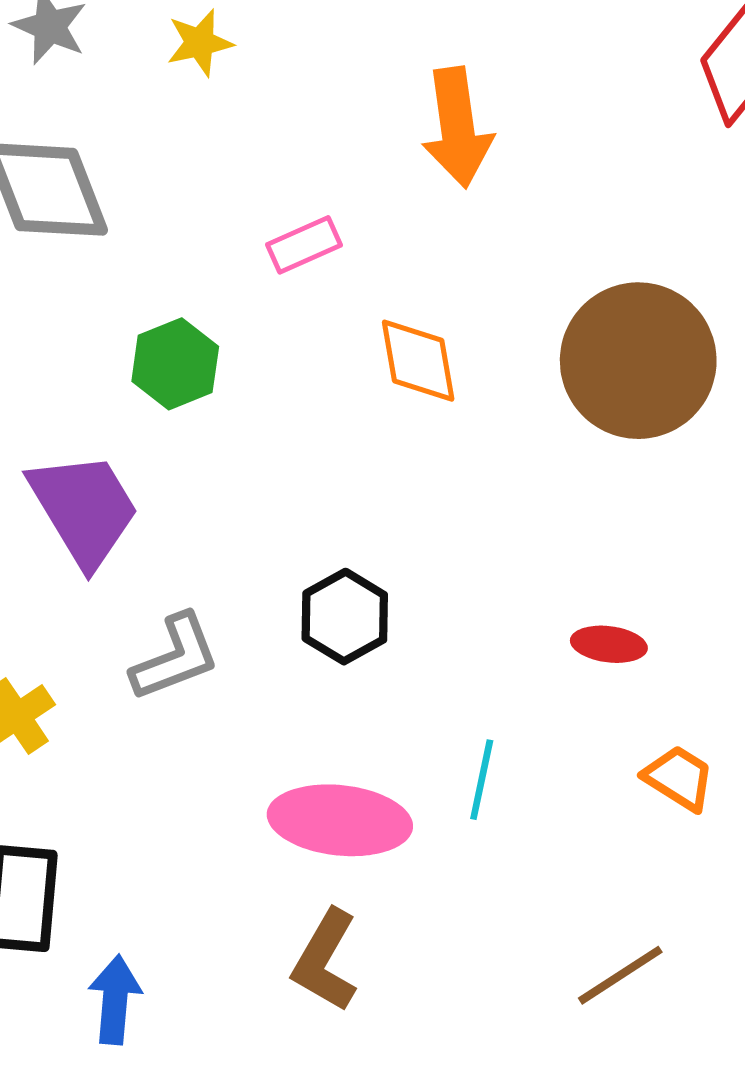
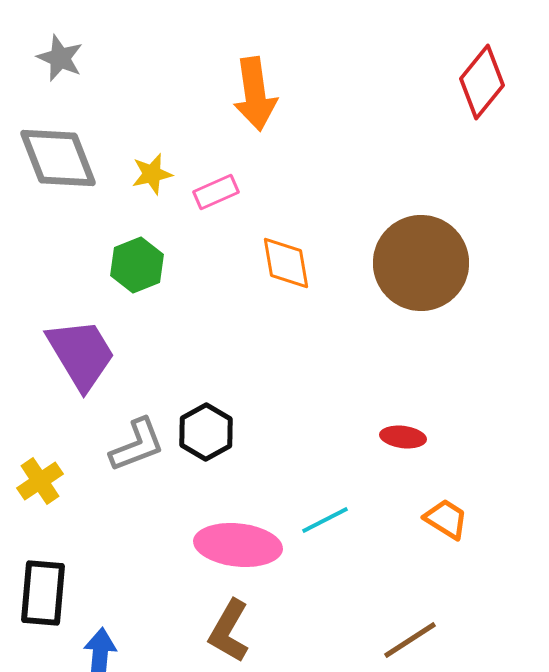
yellow star: (200, 43) -> (152, 174), moved
orange arrow: (457, 127) -> (255, 94), moved
black hexagon: (345, 617) -> (206, 432), moved
cyan line: (482, 780) -> (325, 520), turned 51

